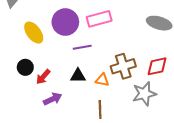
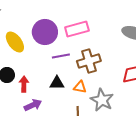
brown cross: (123, 66) -> (89, 61), moved
red arrow: (43, 77) -> (24, 84), turned 140
gray star: (144, 94) -> (102, 100), moved, turned -30

